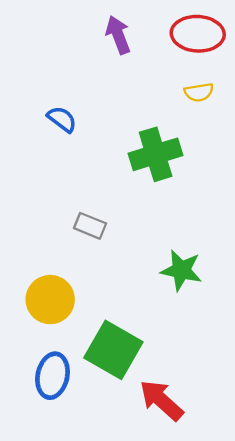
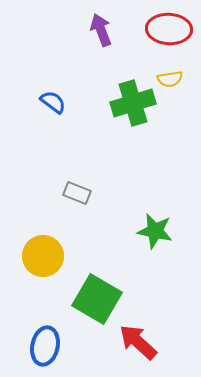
green cross: (156, 154) -> (133, 103), moved
blue ellipse: (53, 376) -> (45, 346), moved

